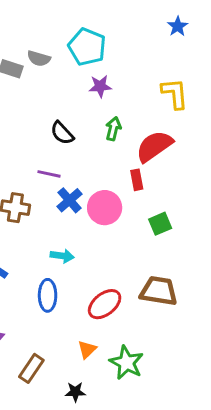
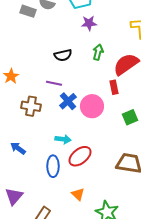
black semicircle: (62, 133) -> (63, 55), turned -60
red ellipse: (105, 304) -> (80, 156), moved
orange triangle: (87, 349) -> (78, 194), moved, turned -32

